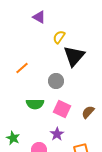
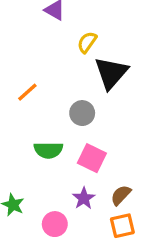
brown semicircle: (88, 112) -> (121, 195), moved

